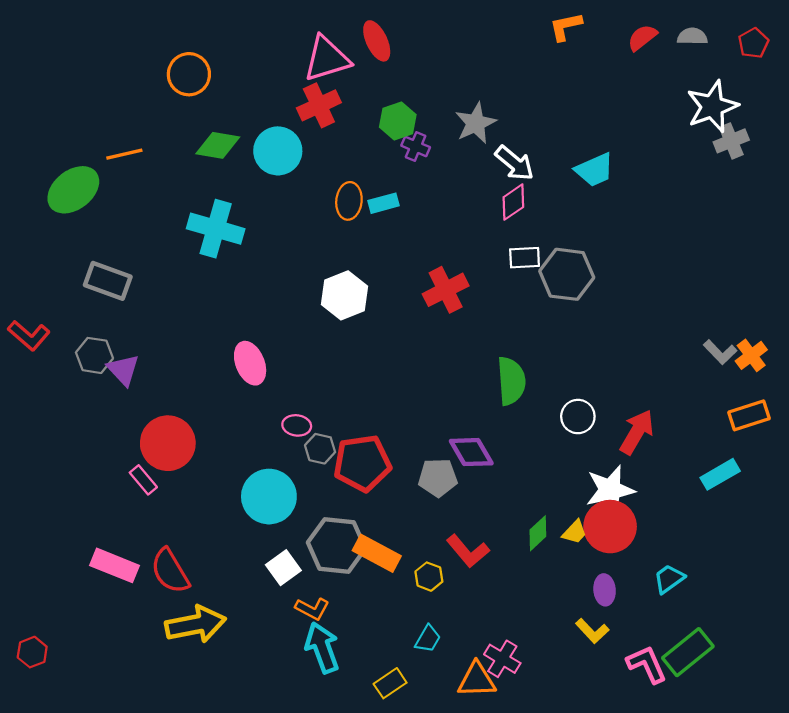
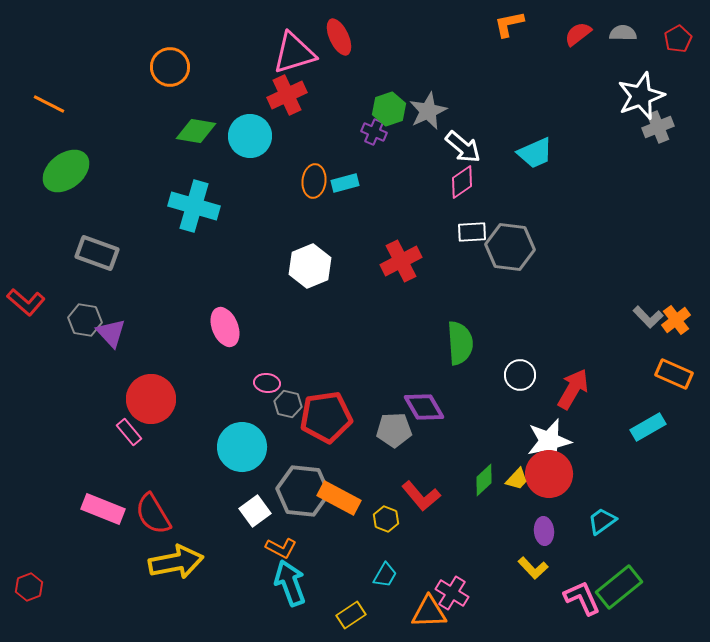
green hexagon: (398, 121) -> (389, 109), moved
orange line: (124, 154) -> (49, 104), moved, turned 40
orange rectangle: (749, 415) -> (674, 374), turned 42

